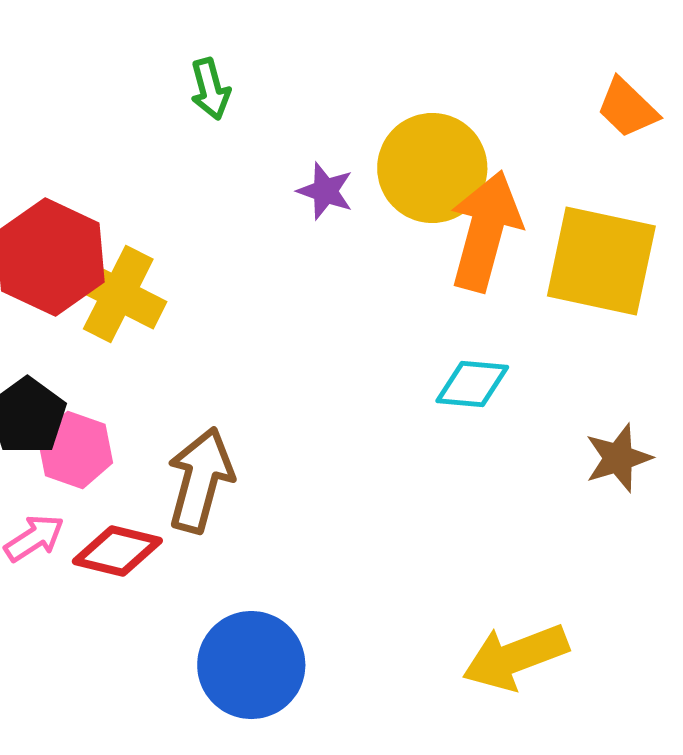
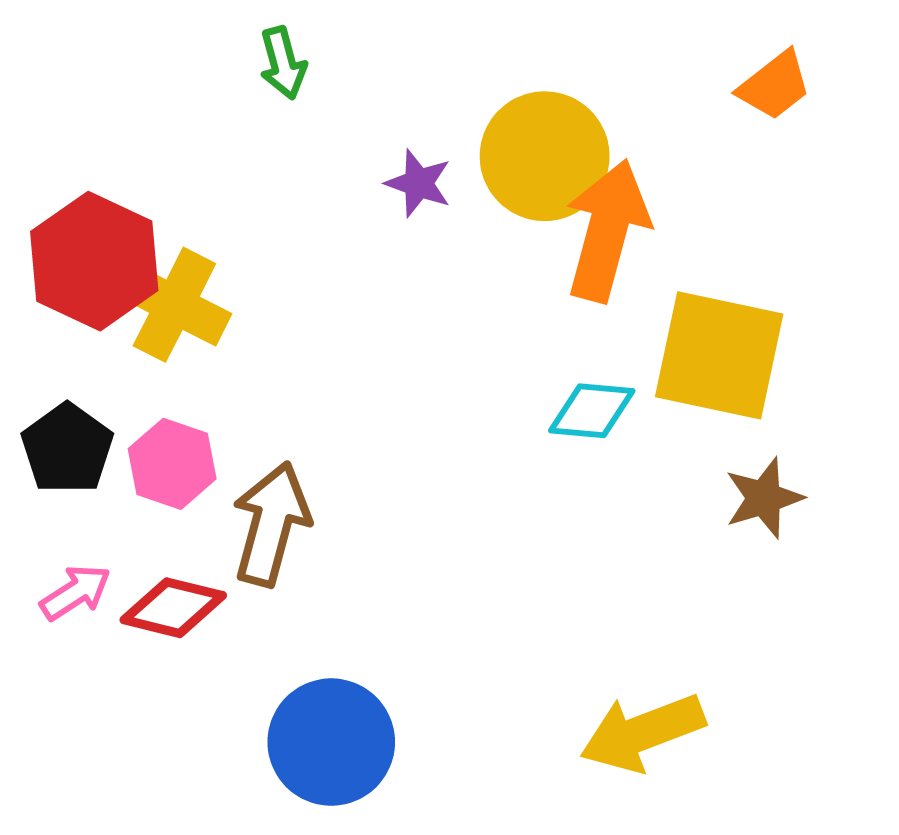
orange trapezoid: (627, 108) -> (774, 85), turned -82
yellow square: (601, 261) -> (719, 355), moved
pink hexagon: (75, 450) -> (172, 464), moved

